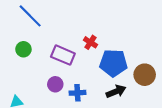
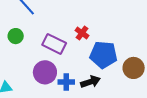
purple circle: (55, 84) -> (45, 72), size x1.5
black arrow: (116, 91) -> (90, 82), moved

